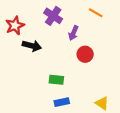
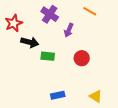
red circle: (85, 54) -> (82, 58), moved
green rectangle: (56, 80) -> (48, 56), moved

